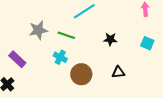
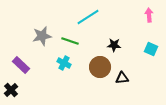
brown circle: (81, 74) -> (100, 67), moved

